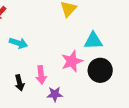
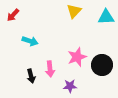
cyan triangle: (93, 41) -> (106, 17), moved
purple star: (55, 94) -> (70, 86), moved

